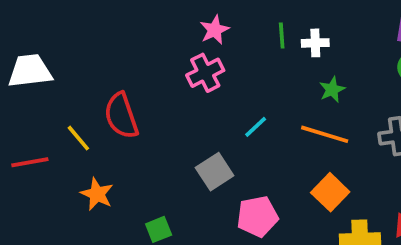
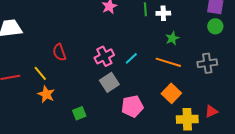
pink cross: (205, 73) -> (104, 56), moved
red semicircle: (121, 116) -> (59, 52), size x0.7
yellow line: (78, 138) -> (40, 73), moved

